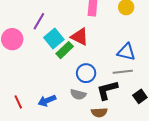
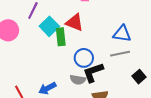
green rectangle: (65, 50) -> (61, 37), turned -48
black L-shape: (107, 90) -> (93, 72), moved

